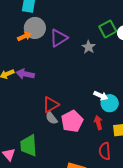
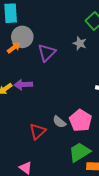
purple triangle: (59, 38) -> (47, 53), moved
red triangle: (51, 105) -> (38, 131), moved
green trapezoid: (29, 146) -> (80, 152), moved, turned 75

